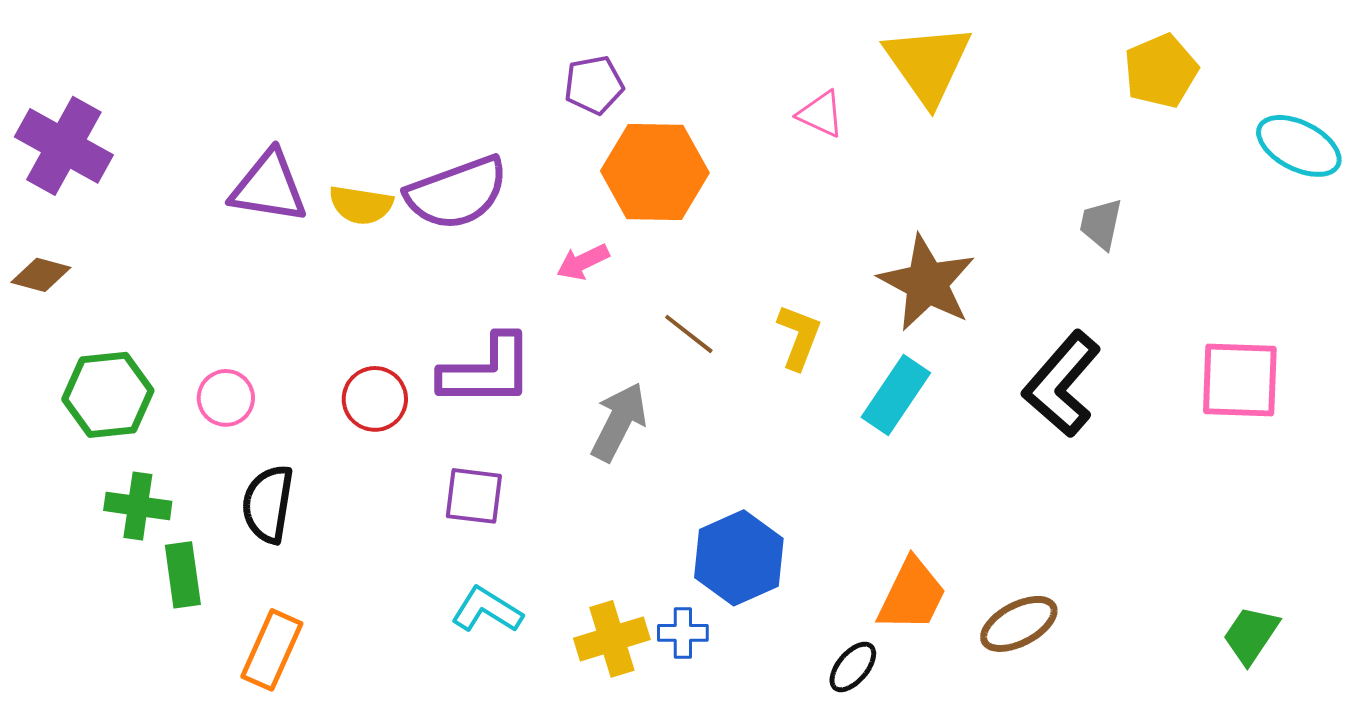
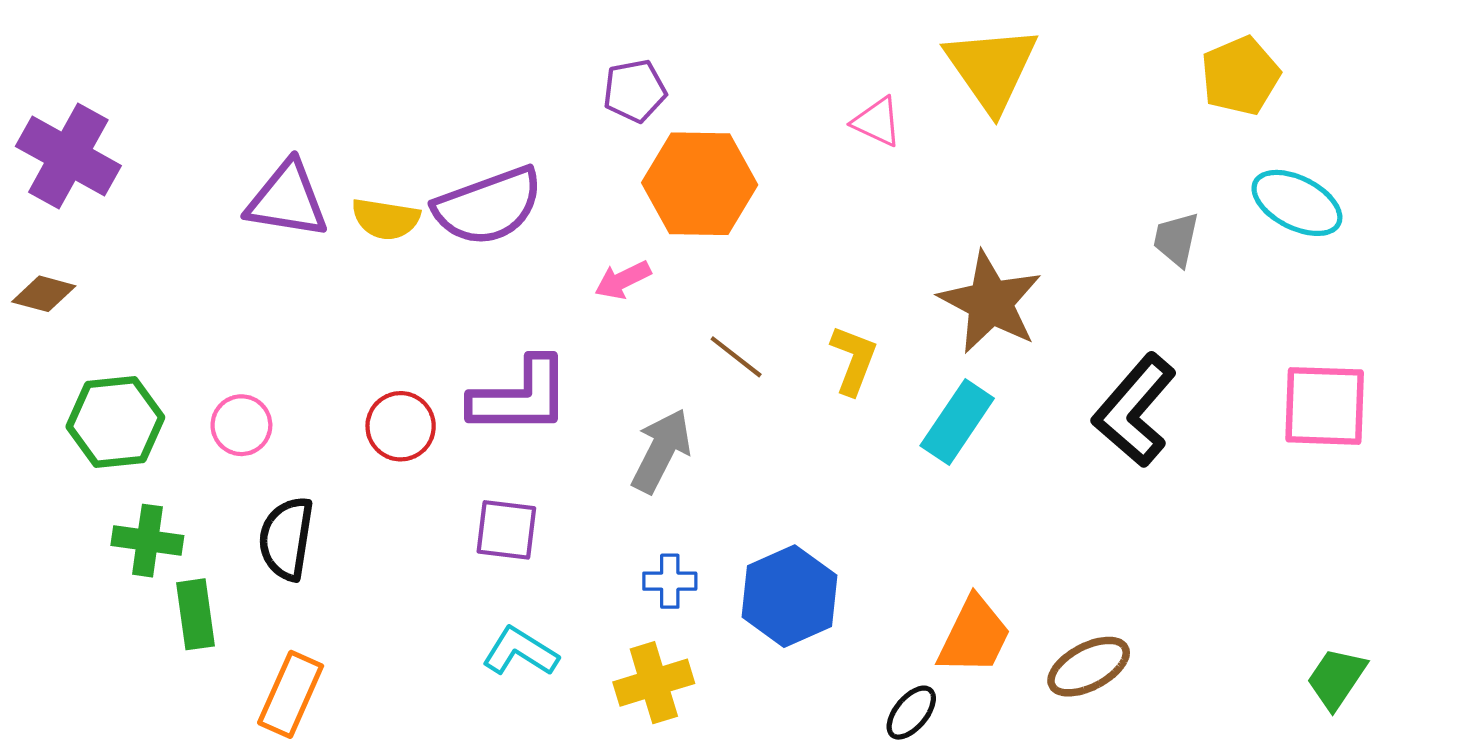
cyan ellipse: (1299, 146) -> (1297, 203), moved
blue cross: (683, 633) -> (670, 581), moved

